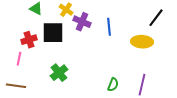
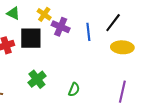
black line: (156, 18) -> (113, 23), moved
green semicircle: (113, 85) -> (74, 90), moved

